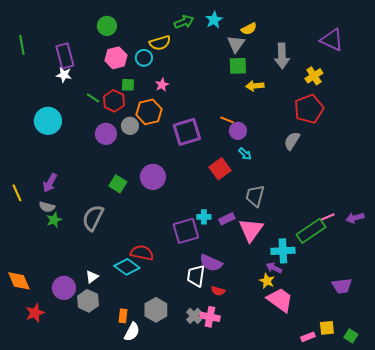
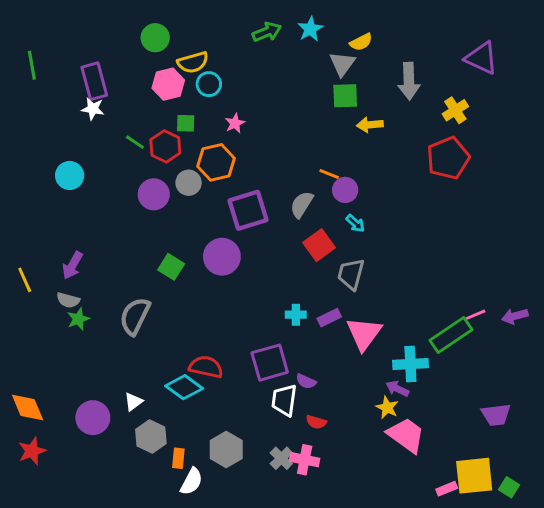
yellow semicircle: (160, 43) -> (193, 62), moved
cyan circle: (48, 121) -> (70, 175), size x0.7
purple square: (187, 132) -> (248, 210), moved
gray semicircle: (292, 141) -> (302, 204), moved
gray trapezoid: (255, 196) -> (351, 274), moved
purple square: (186, 231) -> (270, 363), moved
purple semicircle: (211, 263) -> (306, 381), size x0.6
gray hexagon: (88, 301) -> (151, 437), moved
red star: (35, 313) -> (32, 451), moved
yellow square: (327, 328) -> (474, 476), size x1.8

